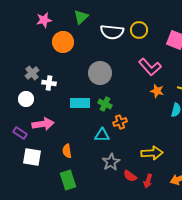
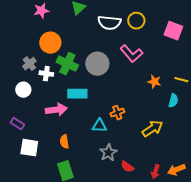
orange circle: (63, 42) -> (50, 43), moved
pink L-shape: (150, 67) -> (131, 54), moved
green cross: (105, 104) -> (67, 64), moved, size x1.5
pink arrow: (43, 124) -> (56, 110), moved
yellow arrow: (152, 153) -> (152, 129), moved, turned -30
red arrow: (148, 181) -> (155, 172), moved

